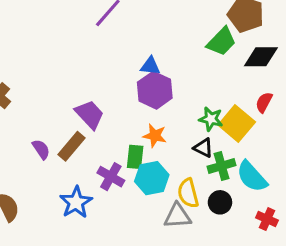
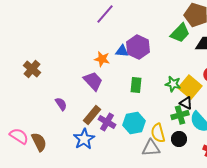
blue triangle: (150, 66) -> (122, 51), moved
purple hexagon: (155, 90) -> (138, 47), moved
orange star: (155, 136) -> (102, 59), moved
brown rectangle: (71, 146) -> (92, 115), moved
black triangle: (203, 148) -> (186, 103), moved
green rectangle: (135, 157) -> (136, 85), moved

